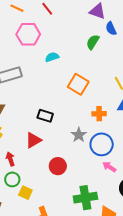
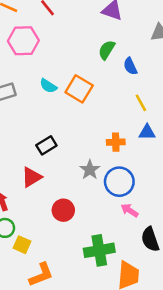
blue semicircle: (111, 29) -> (130, 66), moved
cyan semicircle: (52, 57) -> (48, 86), moved, turned -128
orange square: (78, 84) -> (79, 89), moved
black rectangle: (45, 116) -> (46, 145), turned -49

